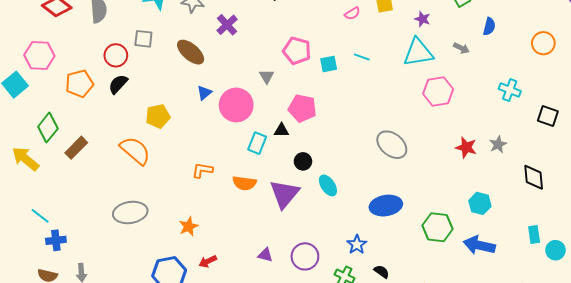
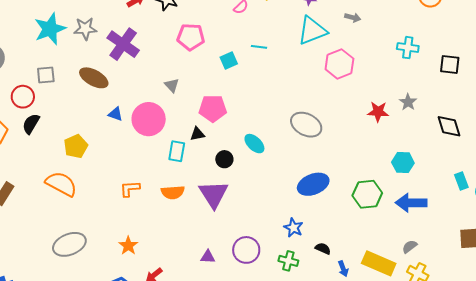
purple cross: (227, 25) -> (123, 44), size x1.5
pink pentagon: (297, 51) -> (191, 37), moved
blue triangle: (204, 93) -> (115, 114), turned -49
cyan ellipse: (328, 185) -> (254, 144), moved

